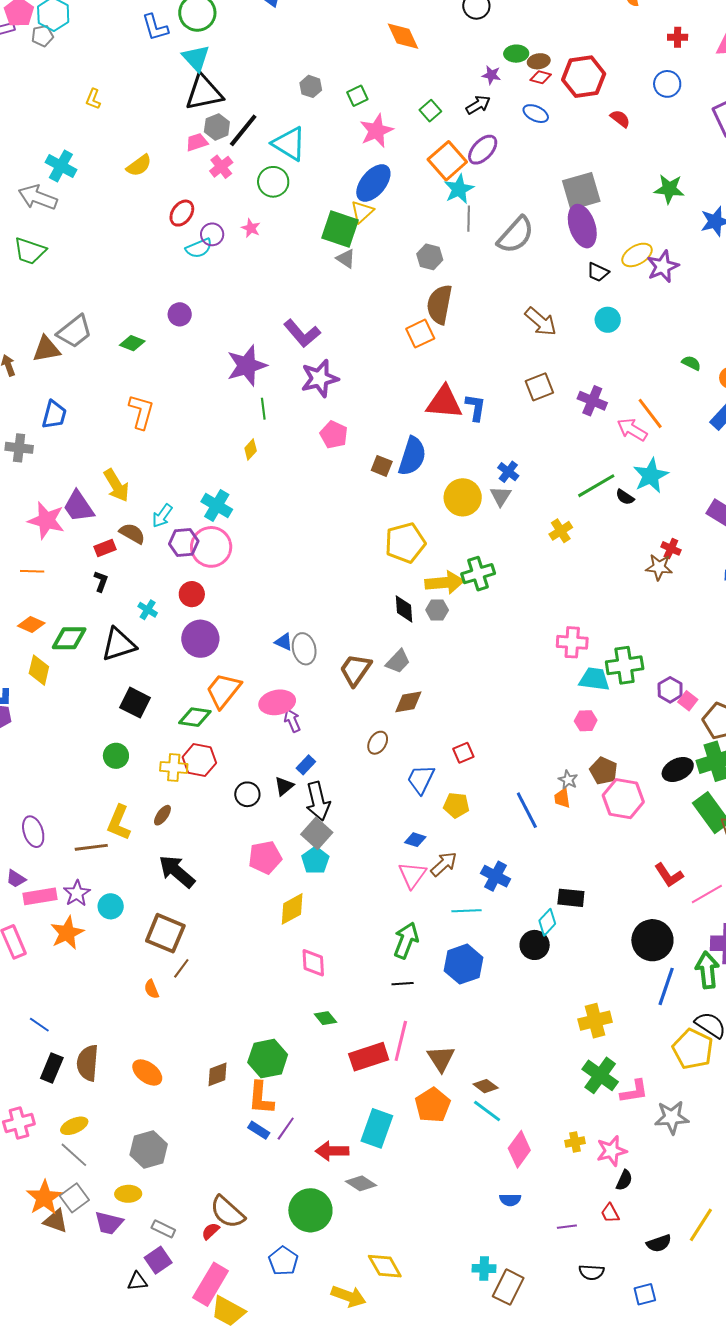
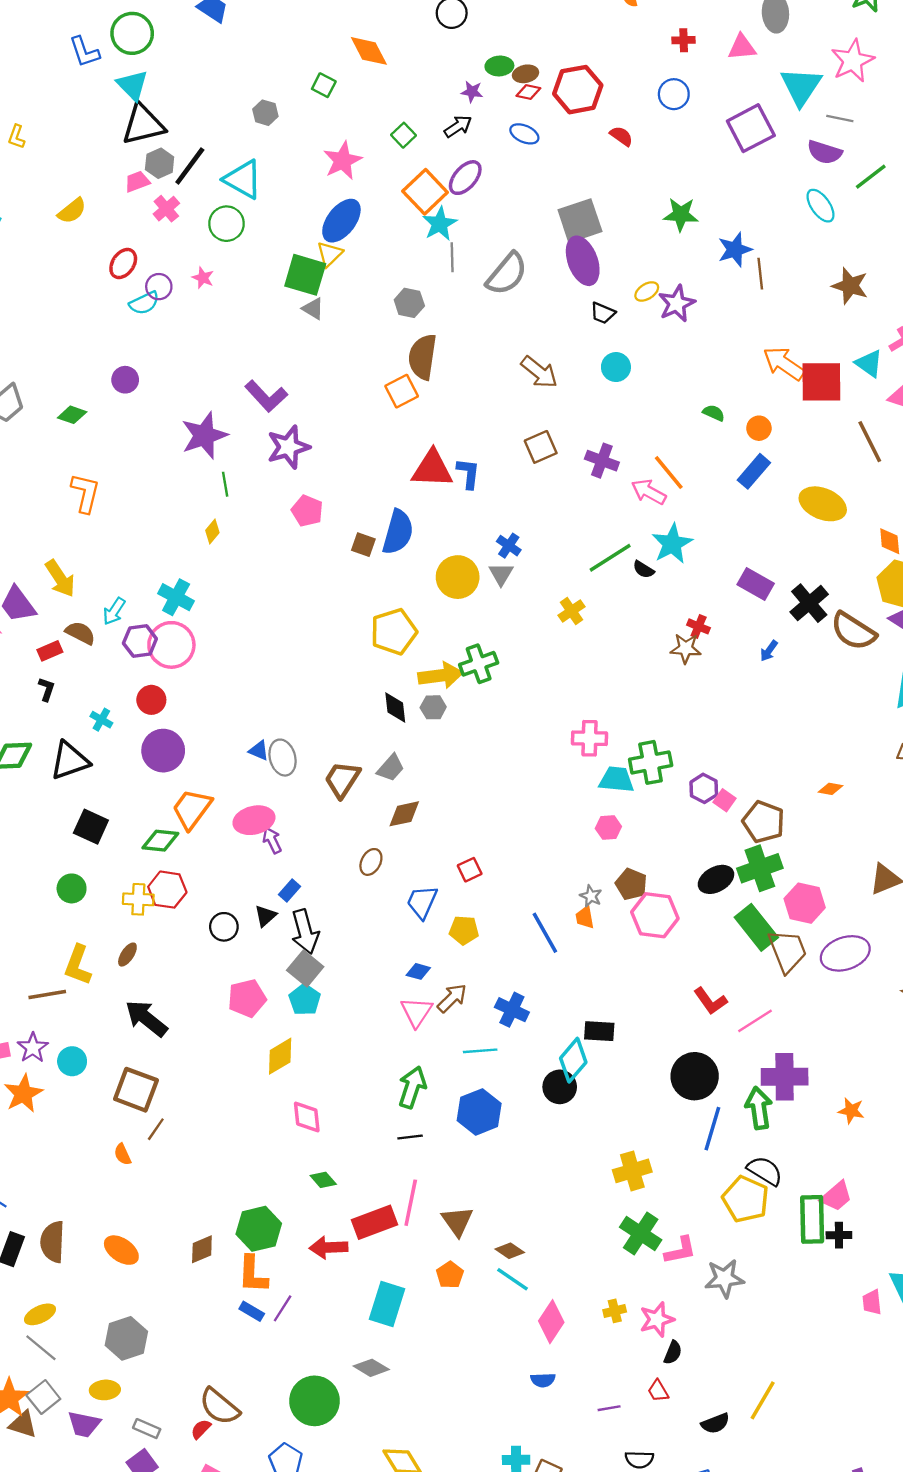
green square: (357, 96) -> (324, 85), moved, turned -35
yellow ellipse: (637, 255) -> (647, 291), size x0.7
cyan diamond: (547, 922) -> (573, 1060), size x1.4
orange pentagon: (433, 1105) -> (450, 1275), size x0.7
red arrow: (332, 1151) -> (329, 1247), moved

